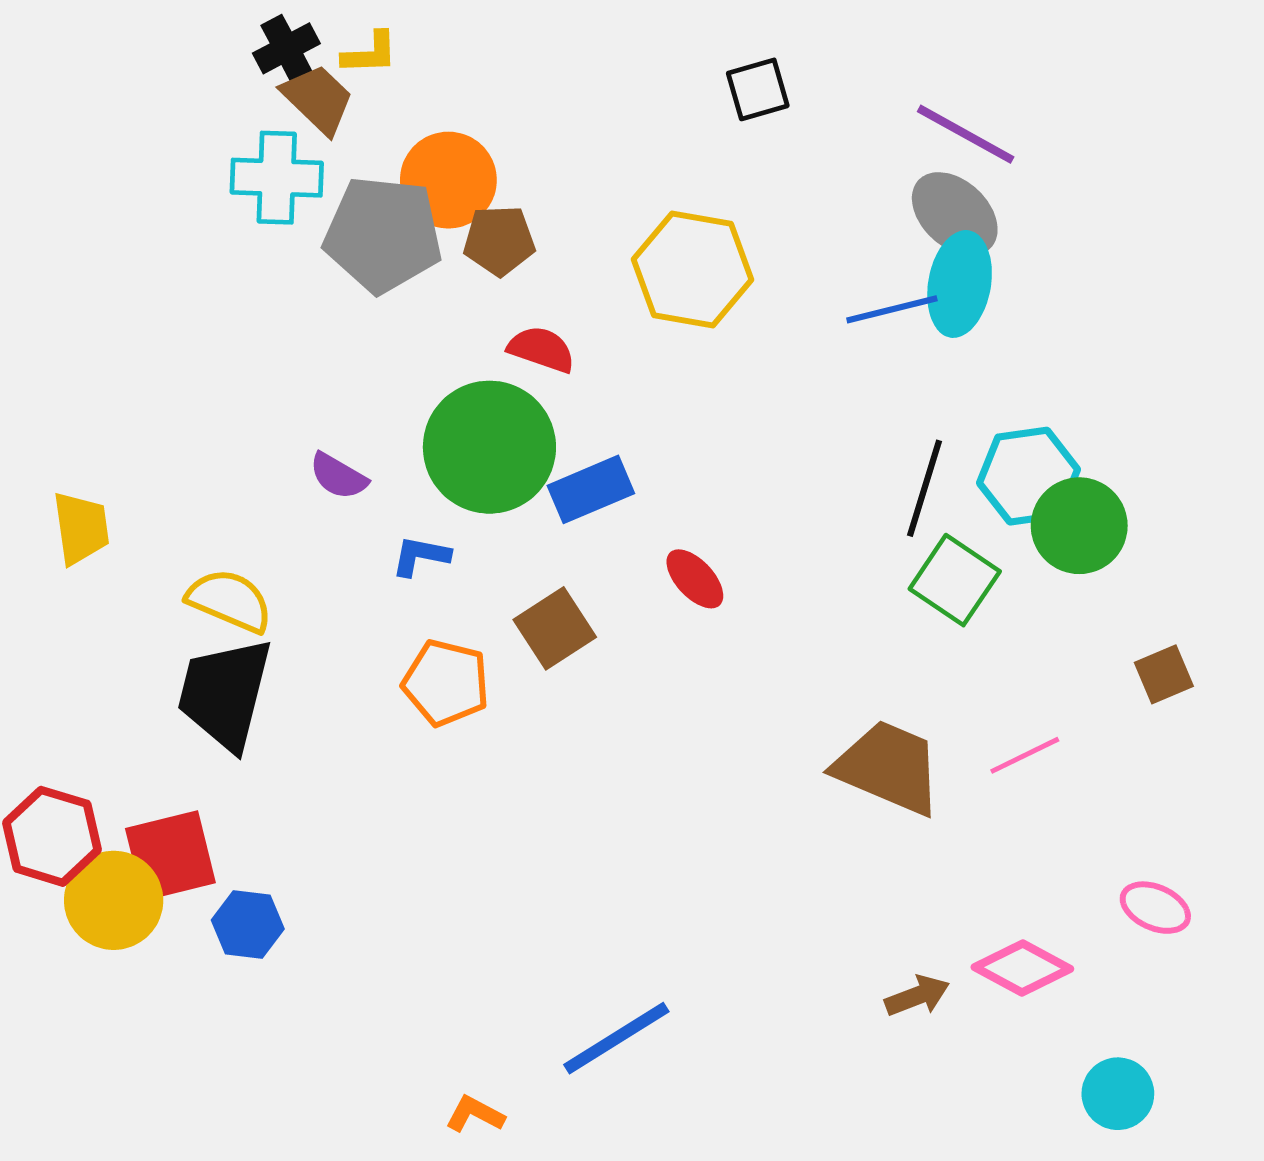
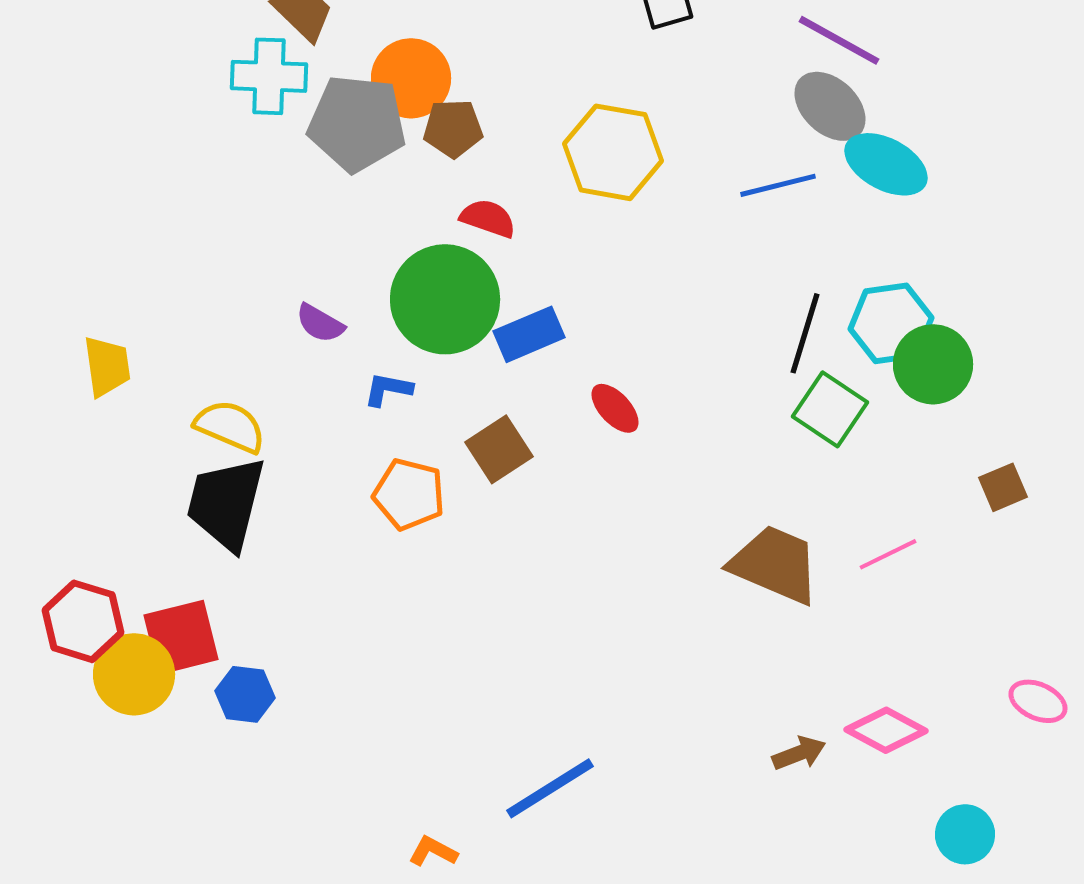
cyan ellipse: (960, 284) -> (886, 164), moved, turned -72
pink ellipse: (1155, 908) -> (1038, 701), moved

